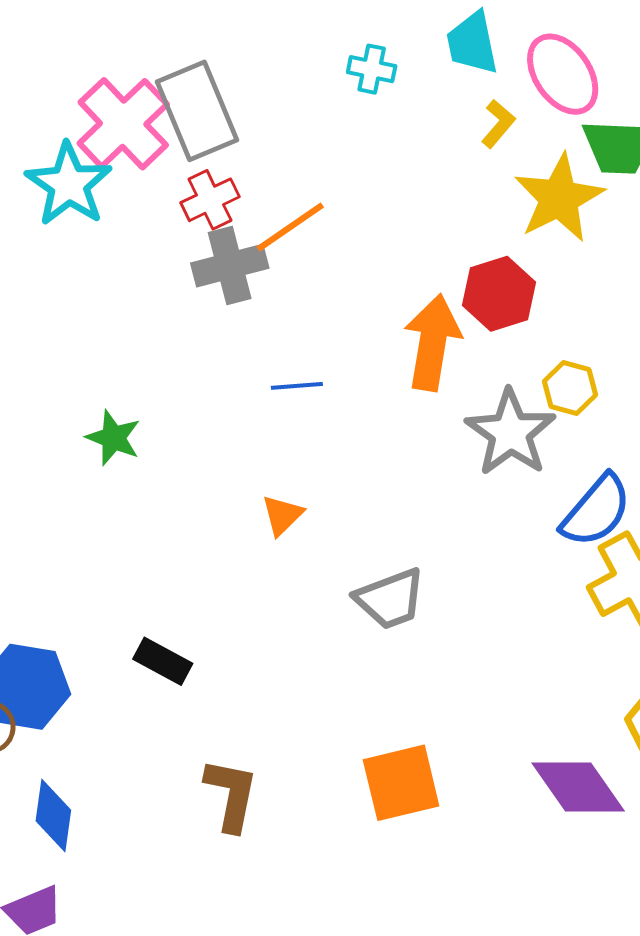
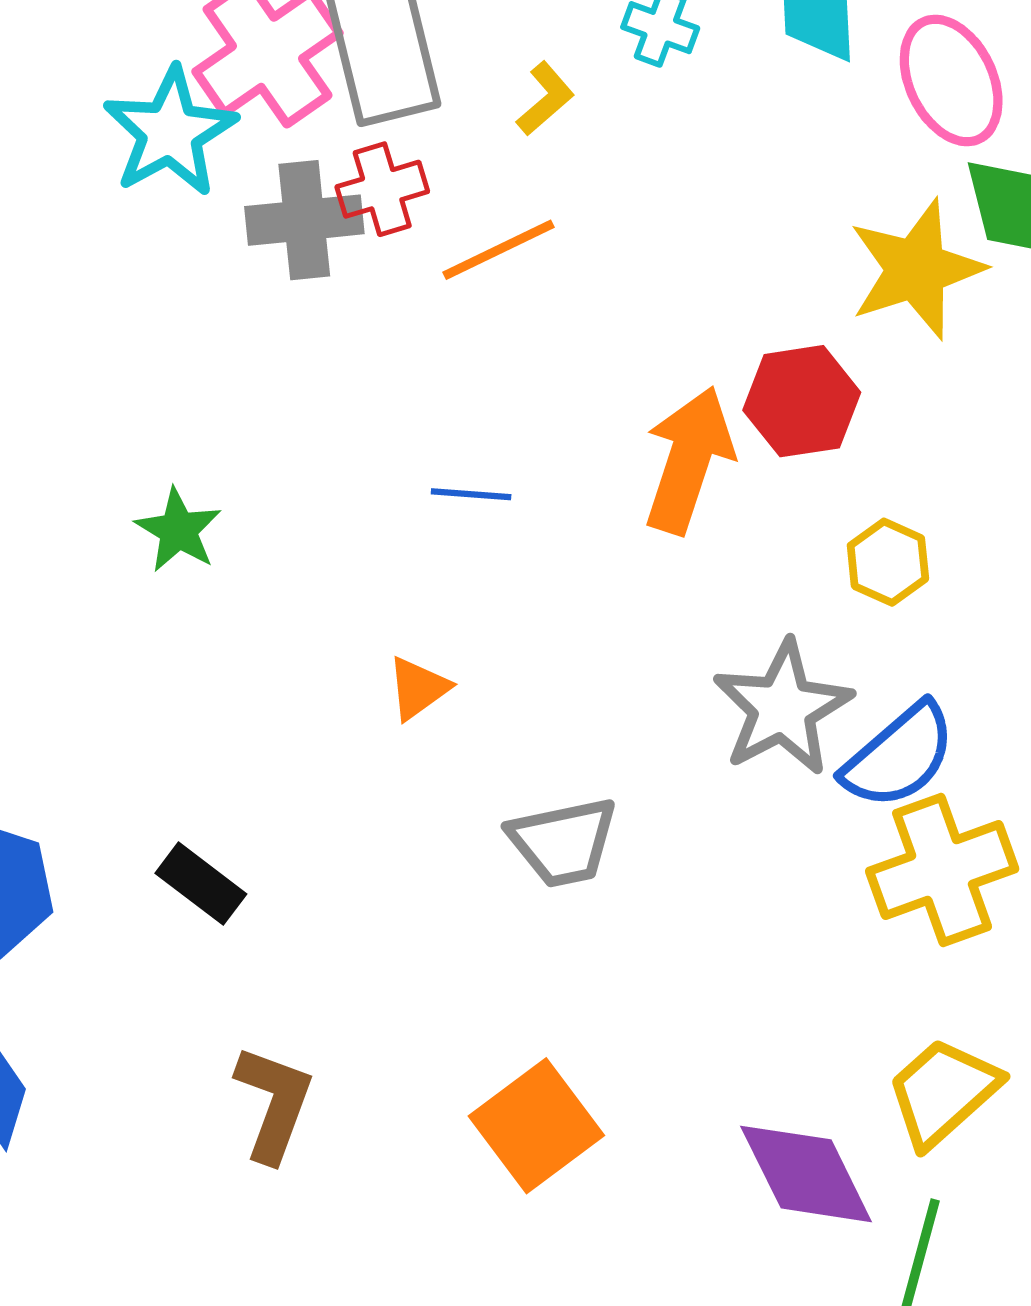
yellow L-shape: (498, 124) -> (545, 99), moved
gray cross: (230, 266) -> (304, 220), moved
gray star: (510, 433) -> (783, 708), moved
orange square: (401, 783) -> (536, 1126), turned -32

